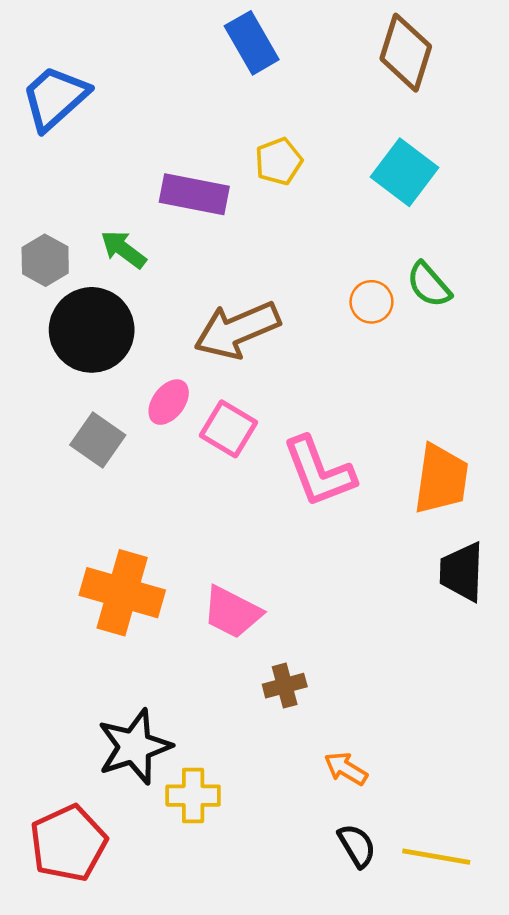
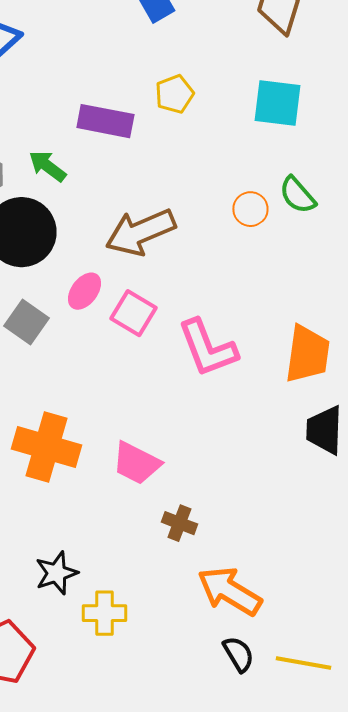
cyan square: (404, 172) -> (277, 103), turned -30
brown cross: (285, 686) -> (179, 523), turned 36
black star: (134, 747) -> (56, 573), size x0.7
orange arrow: (346, 769) -> (229, 591), size x1.8

